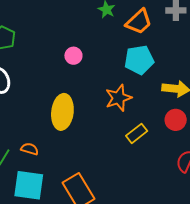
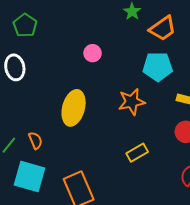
yellow rectangle: (137, 133) -> (137, 153), moved
orange semicircle: (30, 149) -> (35, 140), turned 42

